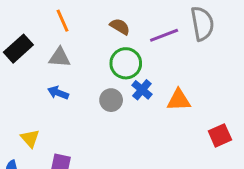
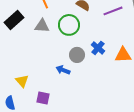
green circle: (126, 63) -> (69, 25), moved
blue arrow: (58, 93) -> (63, 70), moved

